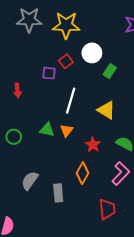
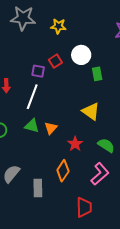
yellow star: (66, 25) -> (58, 26), size x0.6
green rectangle: (110, 71) -> (97, 74), turned -48
white line: (71, 101) -> (32, 97), moved

